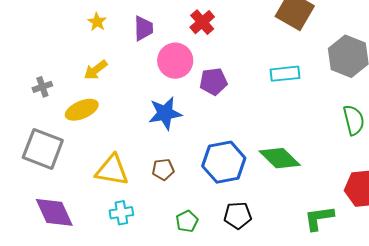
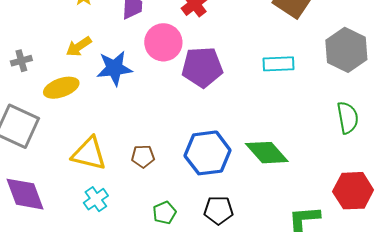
purple pentagon: (213, 82) -> (202, 67), size x1.4
blue star: (165, 113) -> (114, 68), moved
cyan cross: (121, 213) -> (96, 199), turned -30

